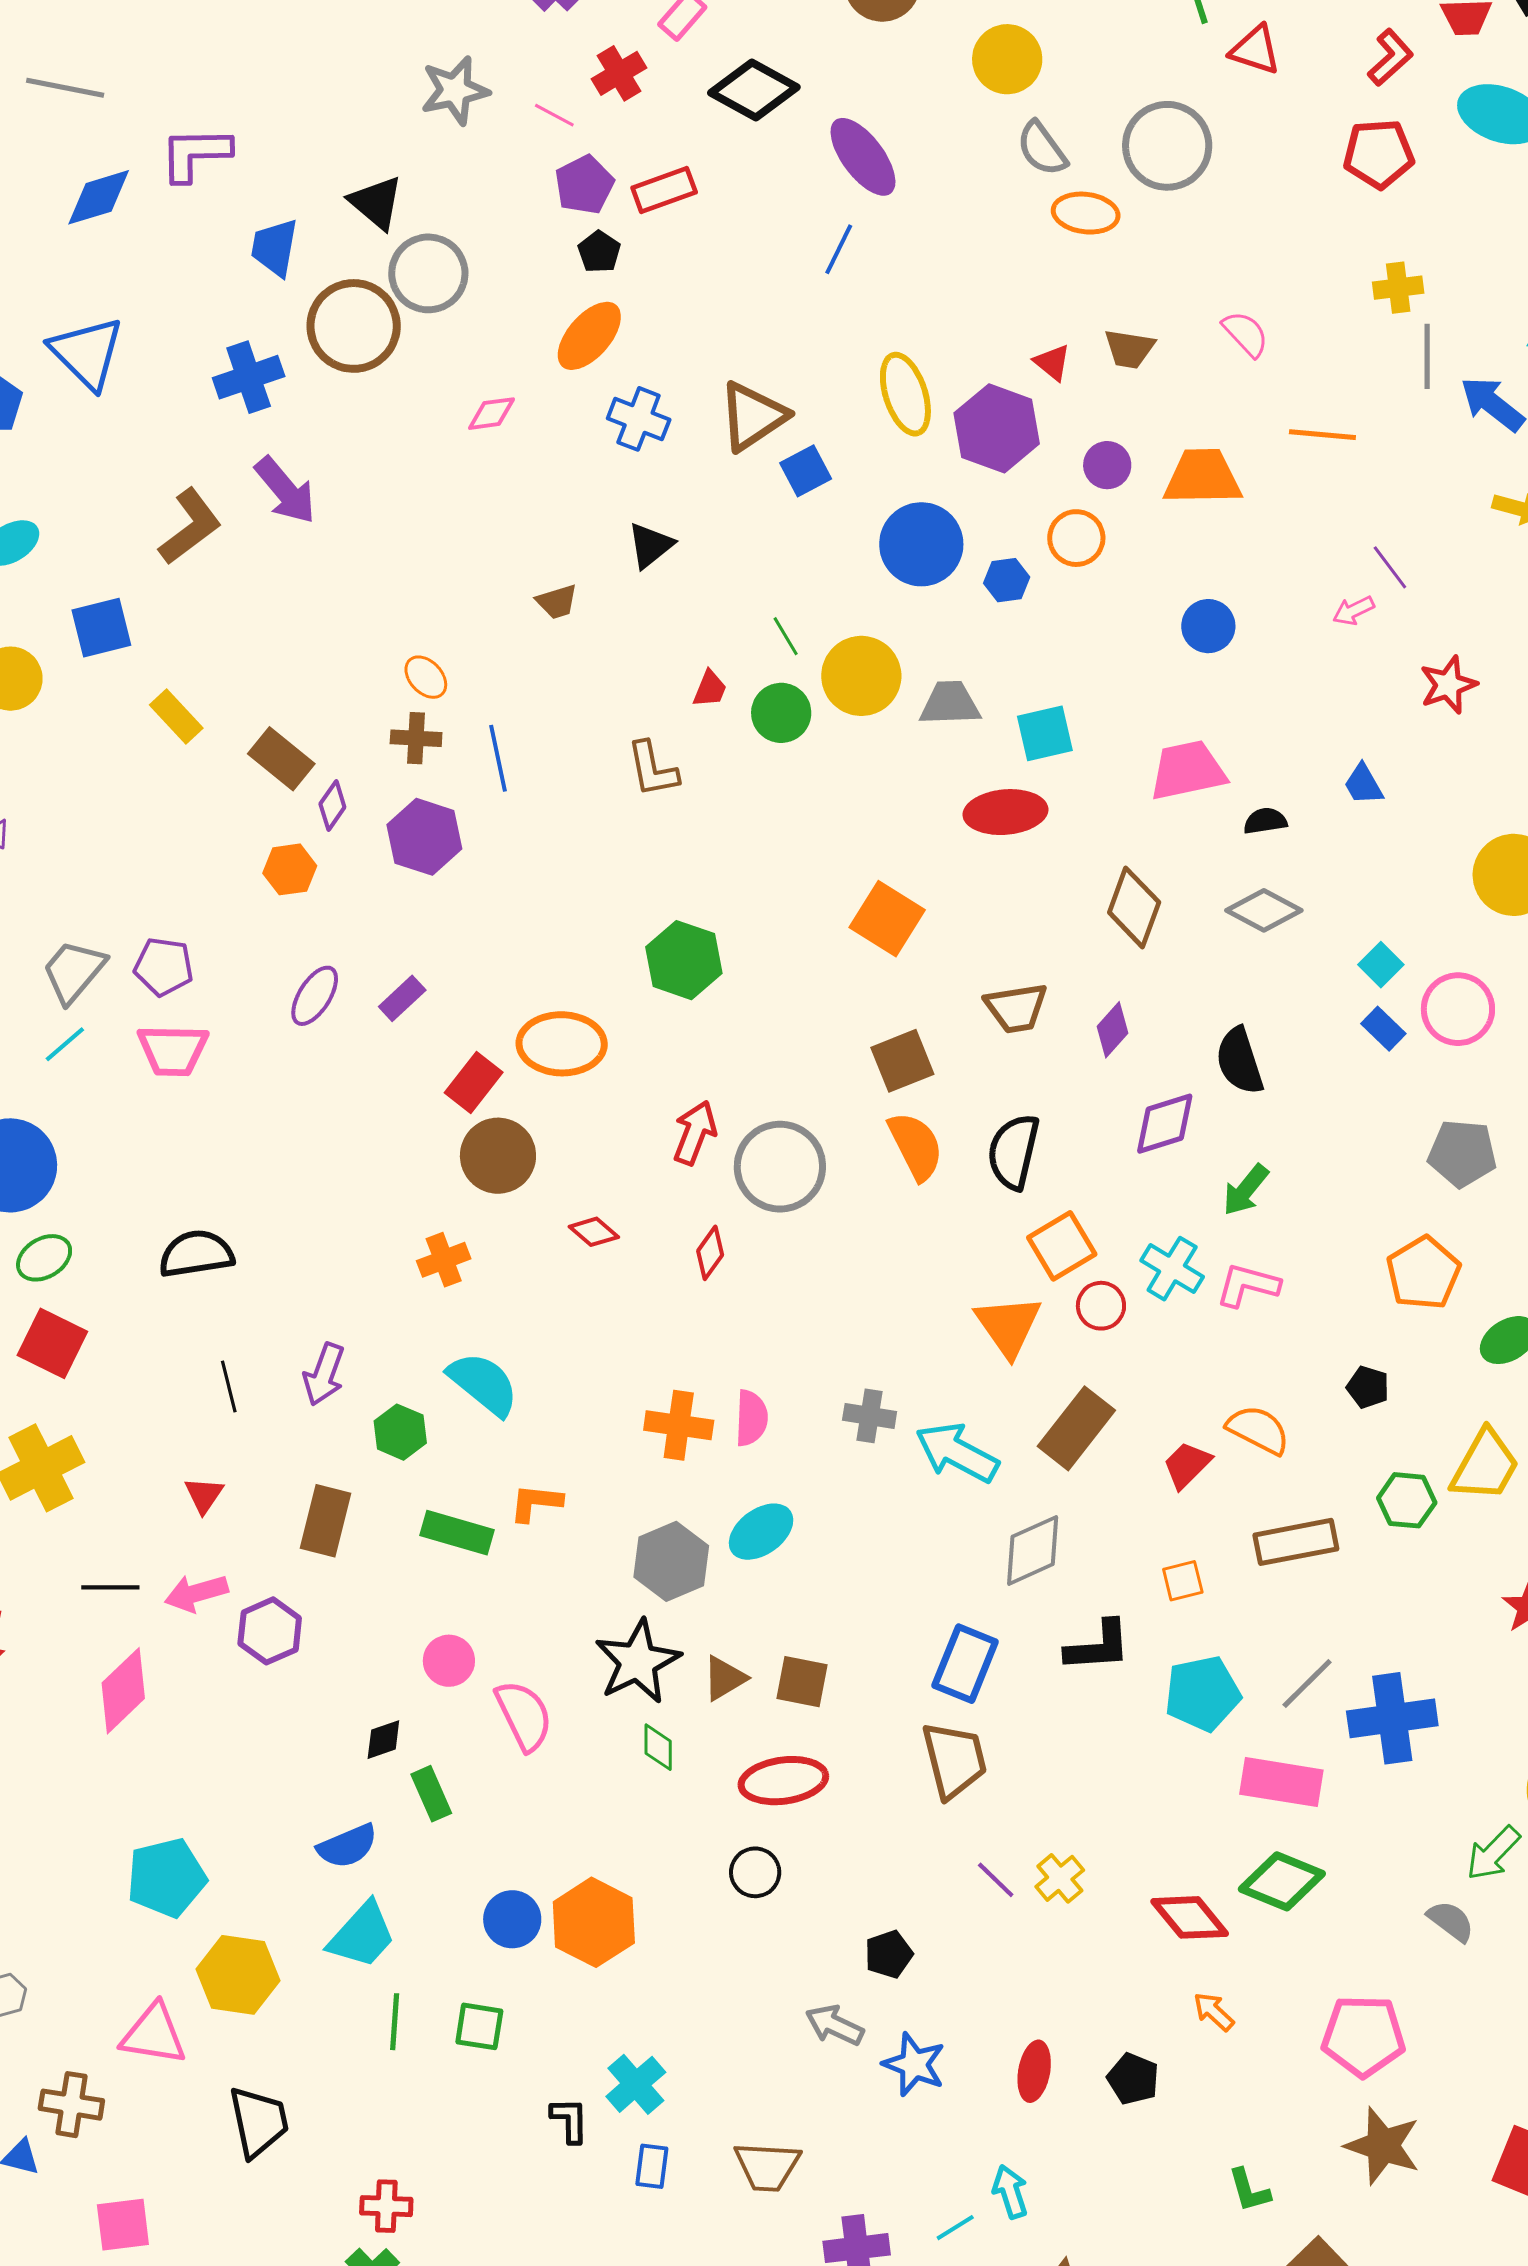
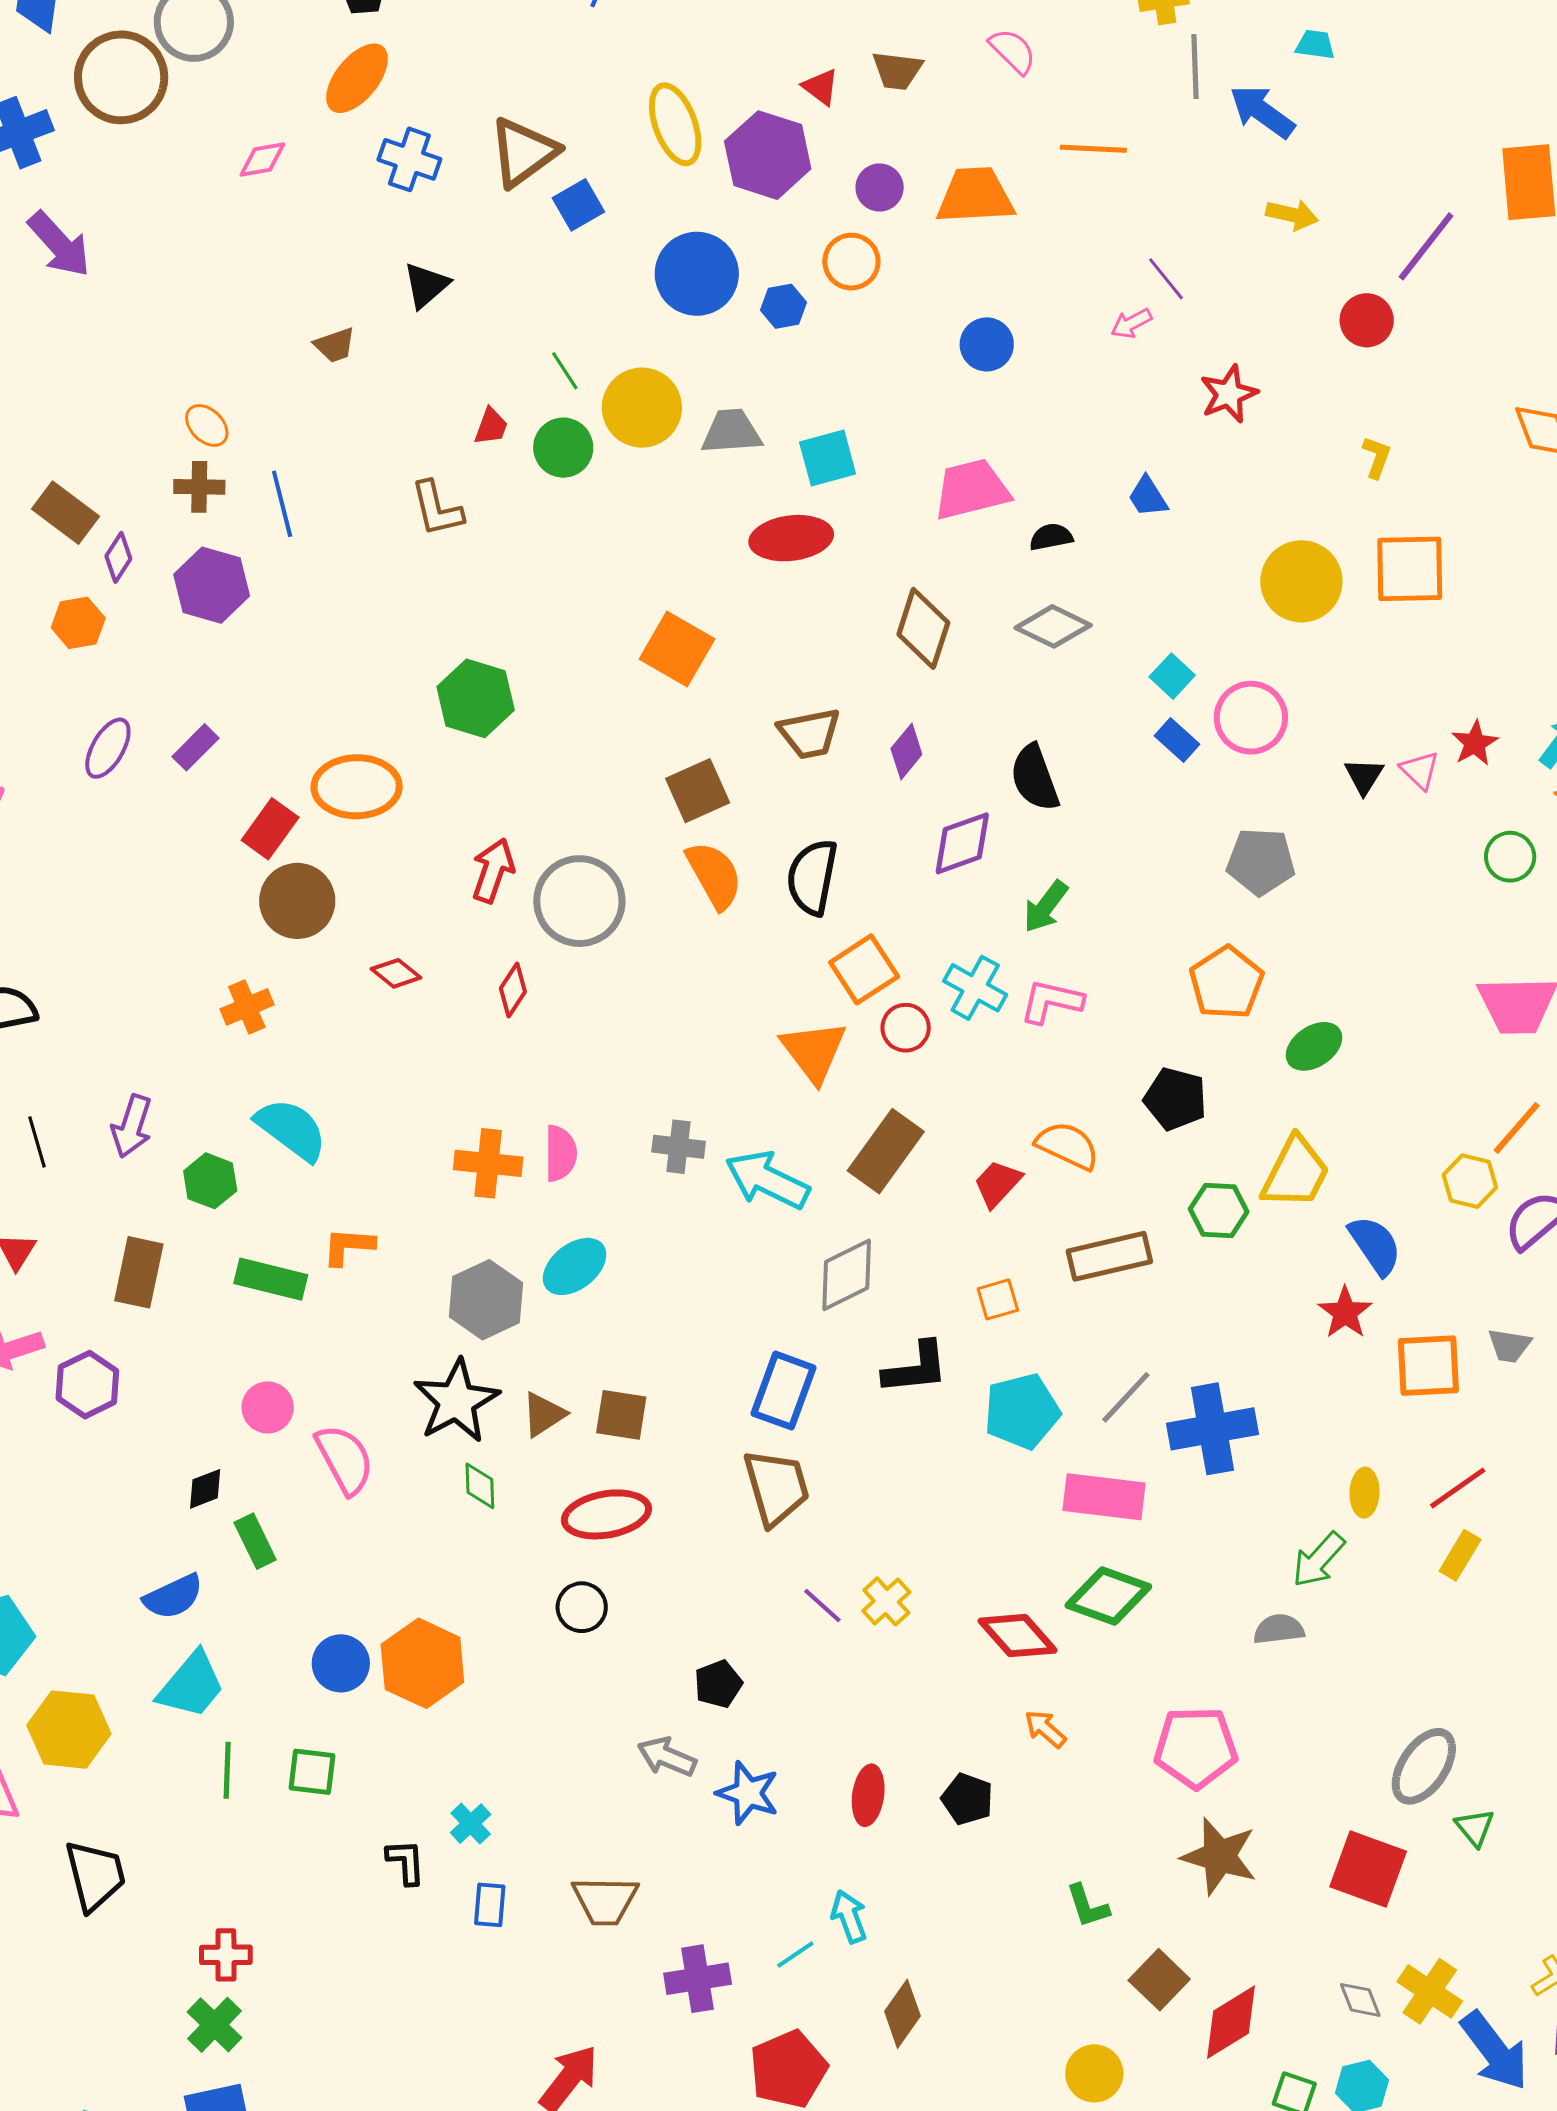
black pentagon: (1368, 1387) -> (1175, 1099), size x1.5
gray semicircle: (1451, 1921) -> (1279, 1629), turned -42
cyan cross: (636, 2084) -> (471, 1824), size x0.7

